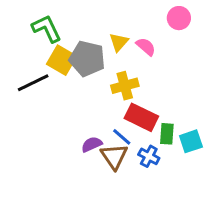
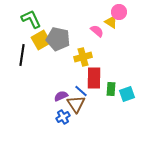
yellow triangle: (119, 42) -> (111, 22), moved, turned -40
yellow square: (62, 60) -> (41, 40), turned 30
black line: (33, 83) -> (22, 55), turned -55
red rectangle: (141, 117) -> (94, 78), turned 65
blue cross: (149, 156) -> (63, 117), moved, turned 32

